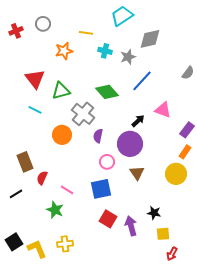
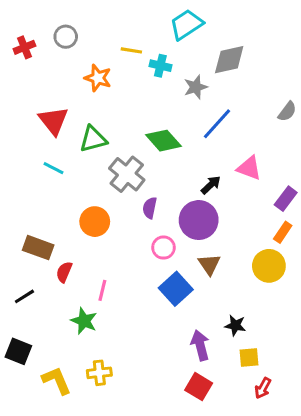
orange star: (64, 51) -> (98, 78), turned 30
cyan cross: (105, 51) -> (160, 66), moved
orange circle: (62, 135) -> (95, 222), moved
brown rectangle: (25, 162) -> (38, 248), turned -48
blue square: (101, 189) -> (176, 289), moved, turned -30
pink line: (67, 190) -> (102, 290), turned 72
red square: (108, 219) -> (199, 387), moved
black square: (14, 242) -> (18, 351), moved, turned -36

